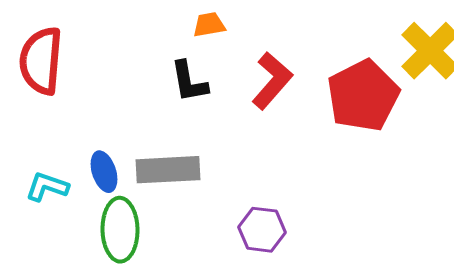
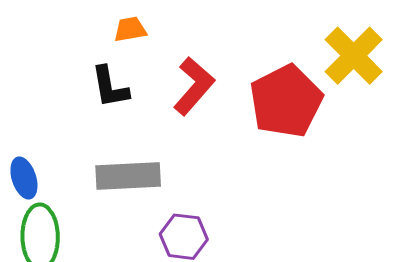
gray rectangle: (168, 170) -> (128, 176), moved

